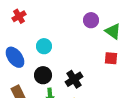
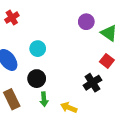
red square: (111, 58) -> (107, 61), turned 32
black cross: (74, 79) -> (92, 83), moved

